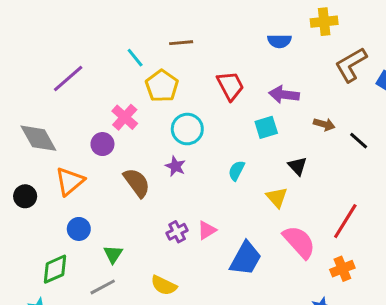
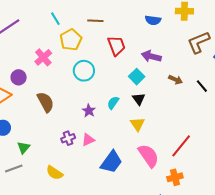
brown line: (181, 43) -> (95, 21), moved
cyan square: (266, 127) -> (137, 77), turned -35
black line: (359, 141) -> (202, 86), moved
purple circle: (102, 144) -> (19, 77), moved
purple star: (175, 166) -> (89, 111), moved
black triangle: (298, 166) -> (139, 99), moved

